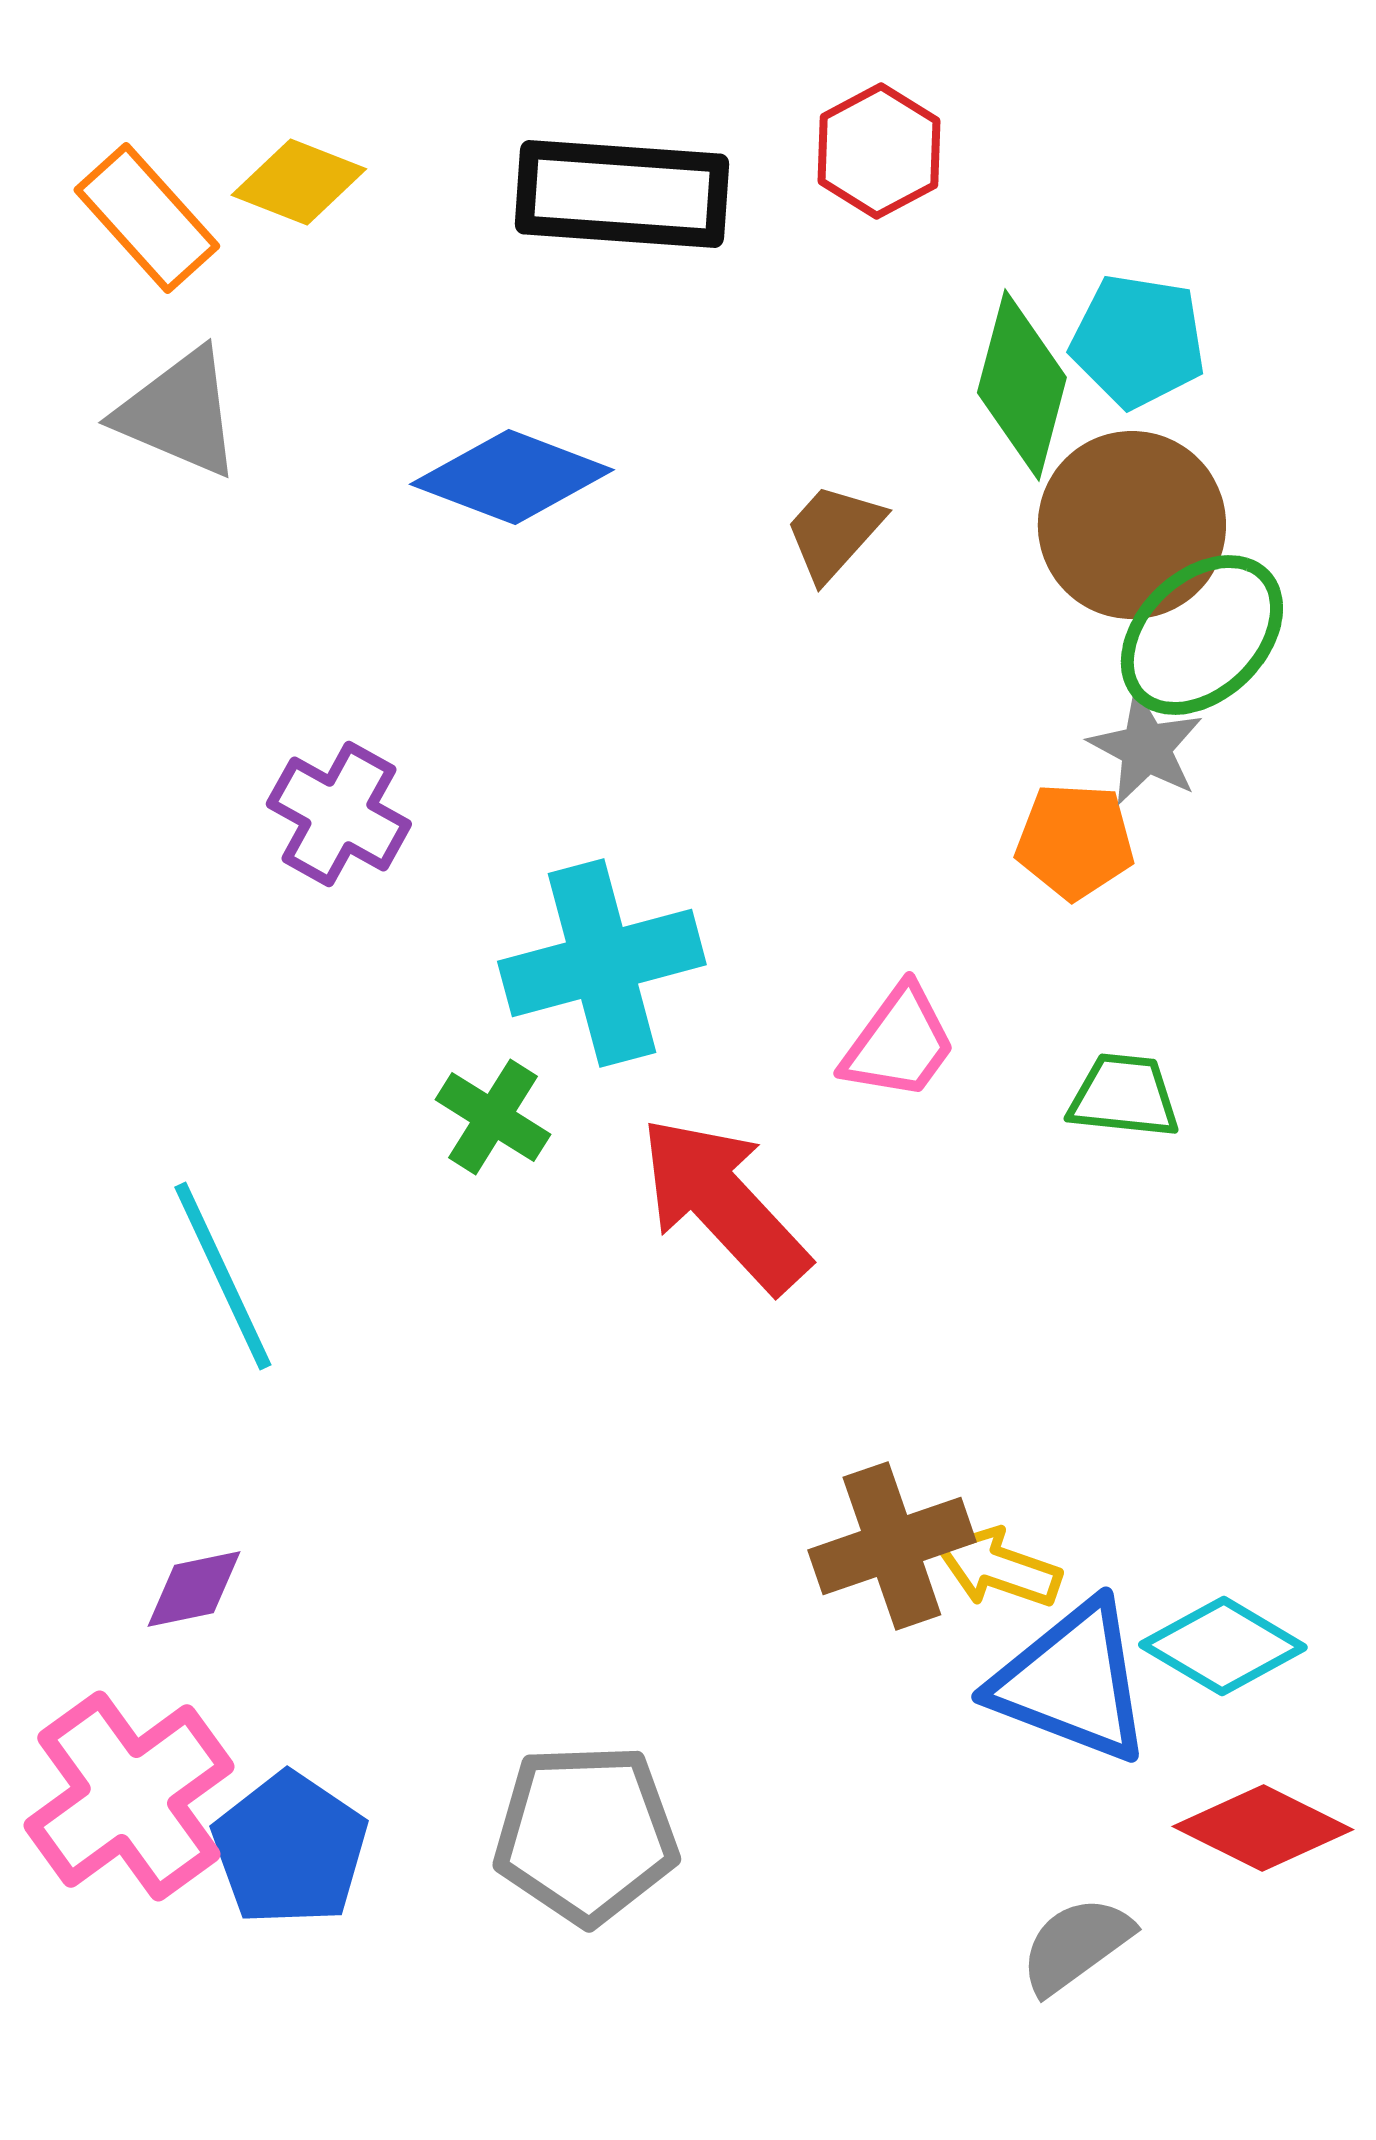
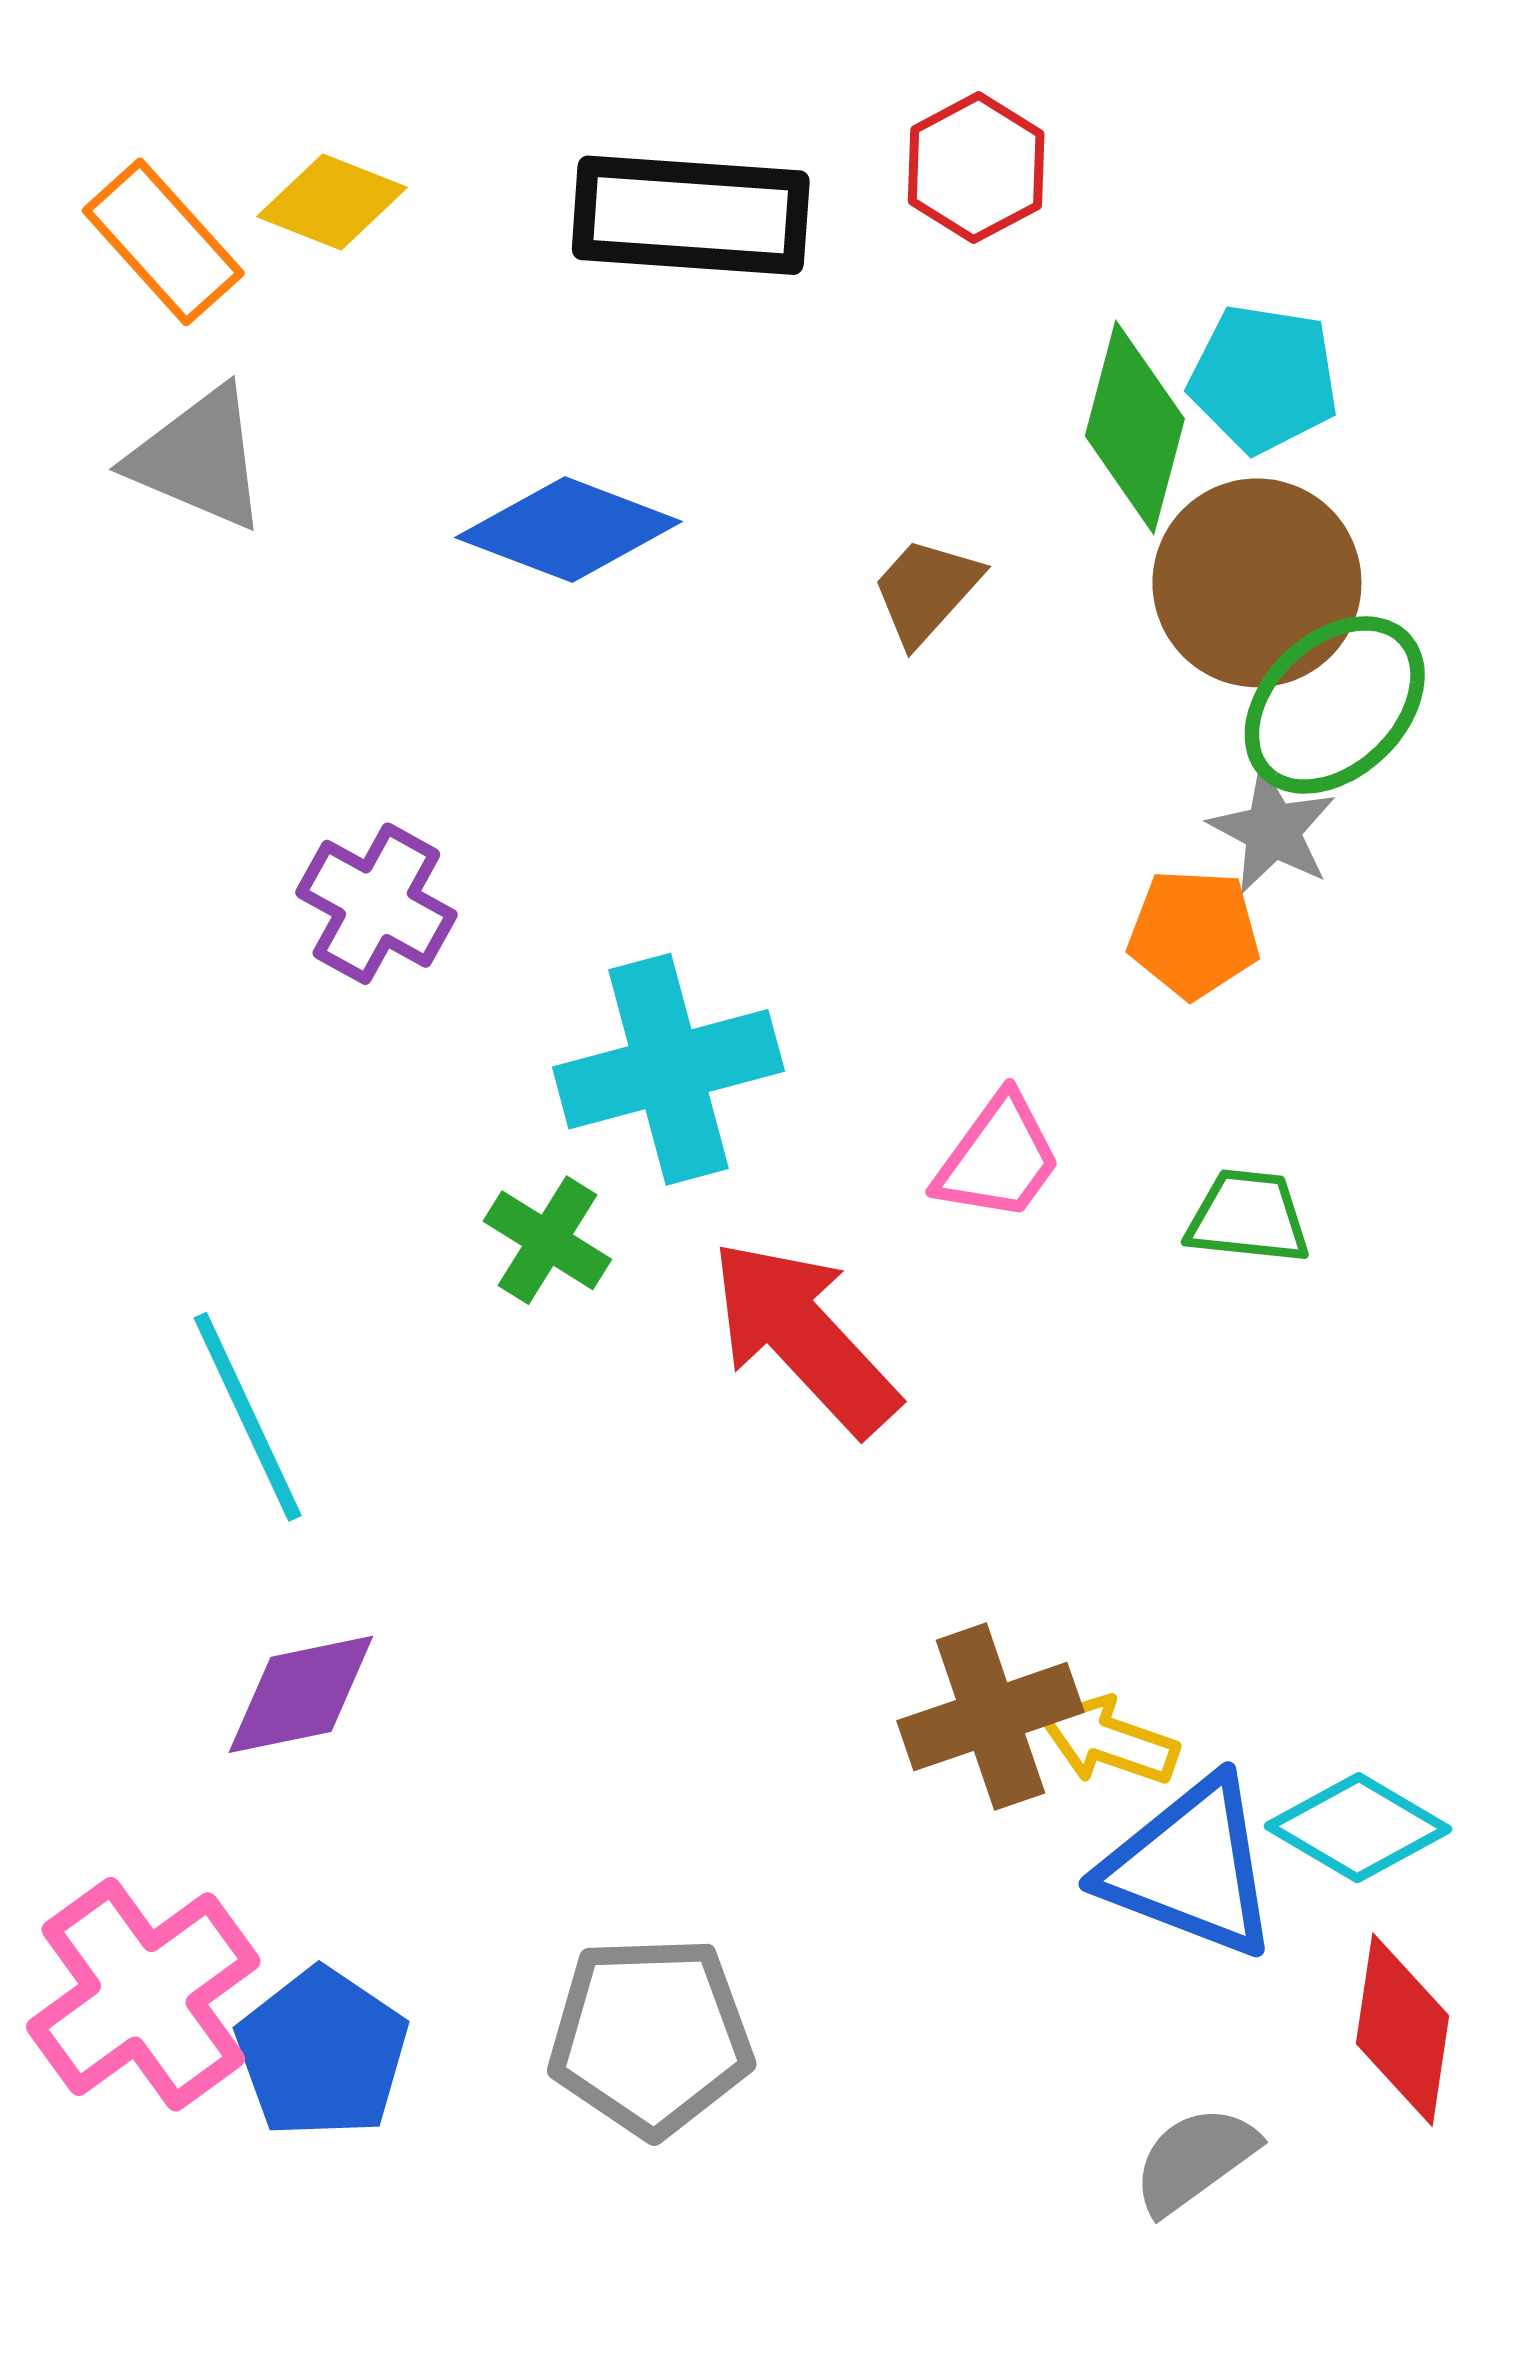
purple diamond: (194, 1589) -> (301, 1694), moved, size x1.4
red diamond: (1263, 1828) -> (1402, 2030), turned 72

